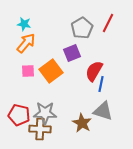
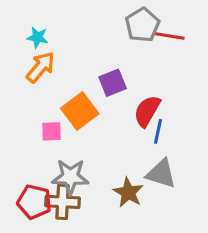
red line: (108, 23) -> (169, 36), turned 72
gray pentagon: (82, 28) -> (142, 25), moved
pink square: (28, 71) -> (52, 131), moved
red pentagon: (19, 115) -> (34, 202), moved

